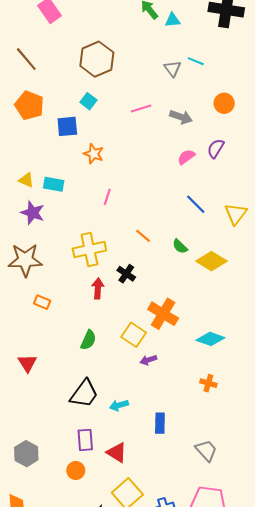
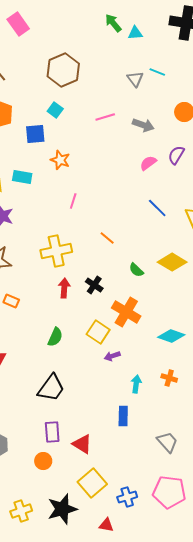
cyan rectangle: (54, 184) -> (22, 177), moved
green semicircle: (180, 246) -> (136, 270), moved
black cross: (126, 274) -> (94, 285), moved
cyan arrow: (119, 405) -> (136, 384), moved, turned 114

